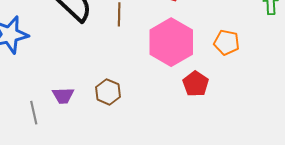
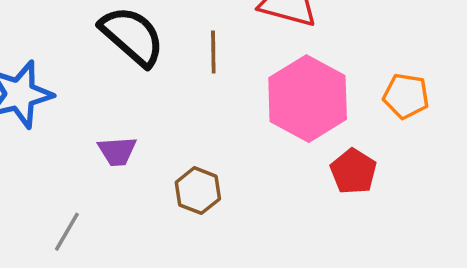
purple trapezoid: (63, 96) -> (117, 151), moved
gray line: (34, 113) -> (67, 232), turned 45

